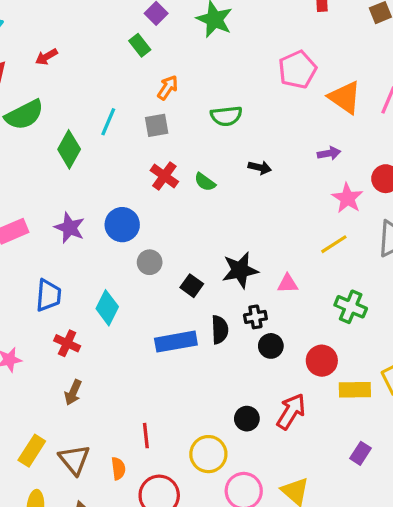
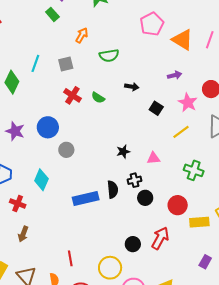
orange arrow: (168, 88) -> (82, 35), moved
black star: (240, 270) -> (123, 152), size x0.6
black square: (192, 286) -> (156, 108), moved

